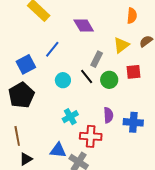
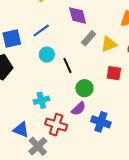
gray rectangle: (97, 59) -> (89, 38), moved
cyan circle: (63, 80) -> (47, 55), moved
green circle: (109, 80) -> (84, 88), moved
purple semicircle: (108, 115) -> (79, 109), turned 35

